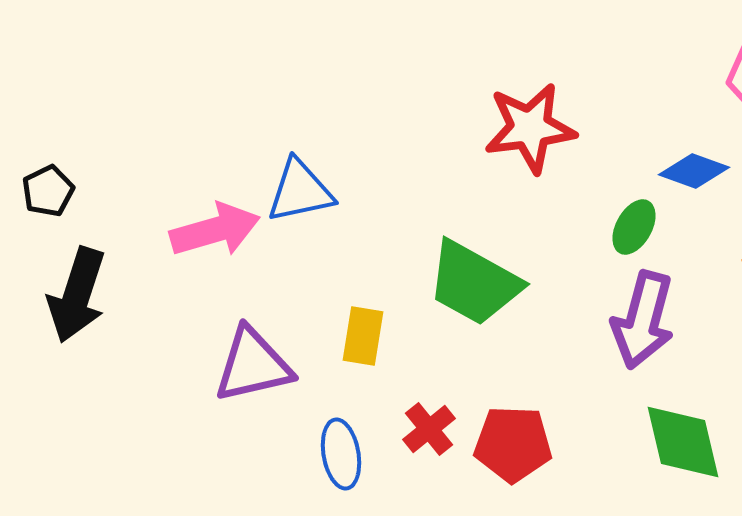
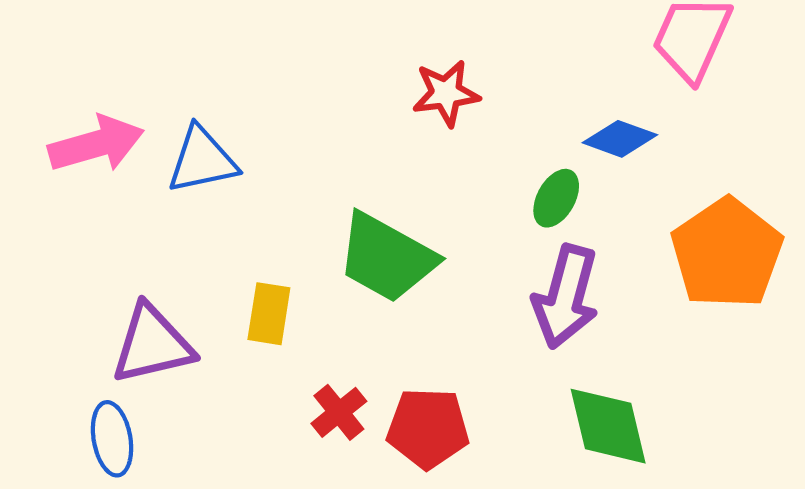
red star: (530, 128) -> (446, 93), size x0.7
pink arrow: (215, 230) -> (96, 144), moved
blue ellipse: (341, 454) -> (112, 439), moved

